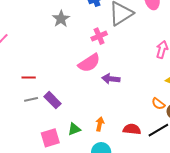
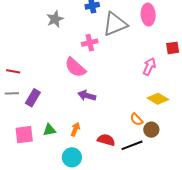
pink semicircle: (89, 63) -> (75, 67), turned 65
purple arrow: (111, 79) -> (87, 96), moved
purple rectangle: (52, 100) -> (33, 98), turned 66

